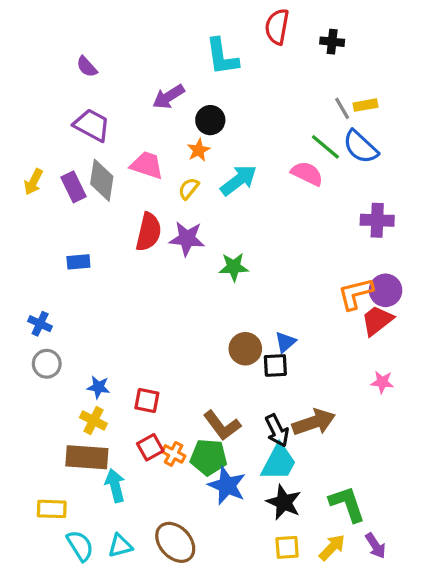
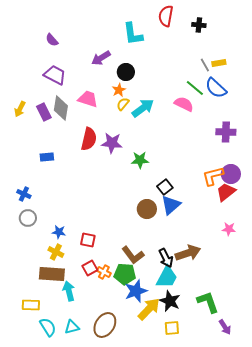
yellow semicircle: (189, 189) -> (123, 104), moved
blue triangle: (285, 342) -> (171, 205), size x1.5
black square: (275, 365) -> (165, 187), moved, turned -35
blue star: (227, 486) -> (136, 291), turned 30
brown ellipse: (175, 542) -> (105, 325), turned 75
yellow arrow: (332, 547) -> (149, 309), moved, size x1.4

